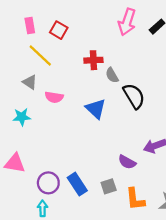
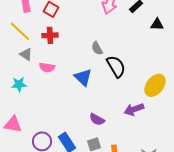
yellow line: (40, 56) -> (20, 31), moved
red cross: (93, 60) -> (50, 35), moved
purple semicircle: (127, 162) -> (97, 119), moved

